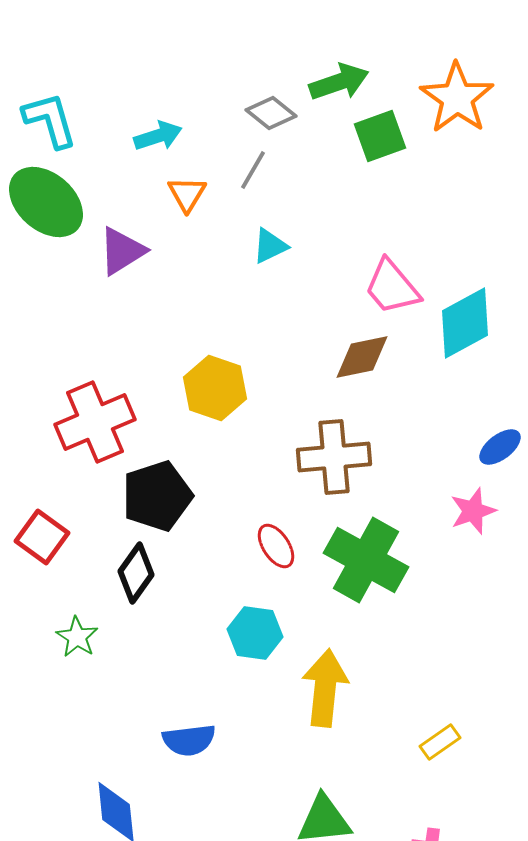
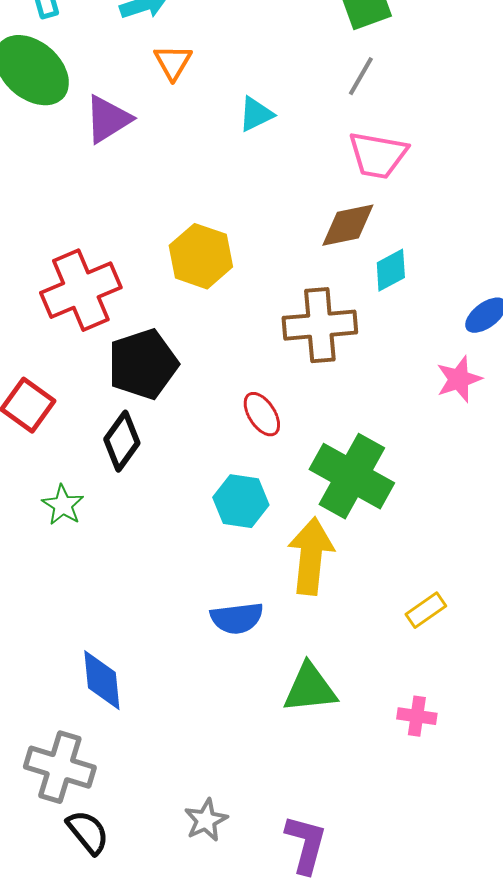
gray line: (253, 170) -> (361, 76), moved
pink trapezoid: (392, 287) -> (378, 155), turned -40
cyan diamond: (465, 323) -> (391, 270), moved, size x0.6
green cross: (366, 560) -> (352, 476), moved
blue semicircle: (189, 740) -> (237, 618), moved

